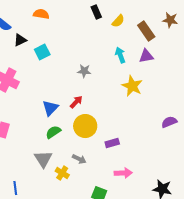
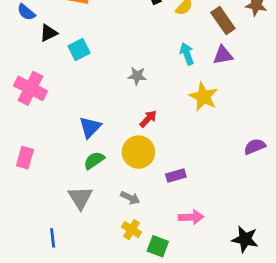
red arrow: (76, 102) -> (148, 119), moved
yellow cross: (62, 173) -> (132, 230), moved
blue line: (15, 188) -> (53, 238), moved

